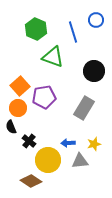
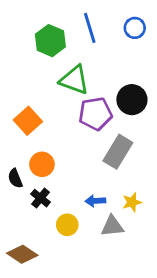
blue line: (73, 32) -> (90, 28), moved
purple pentagon: (44, 97) -> (95, 114), moved
orange circle: (18, 108) -> (42, 164), moved
yellow circle: (48, 160) -> (67, 225), size x0.6
brown diamond: (31, 181) -> (22, 254), moved

